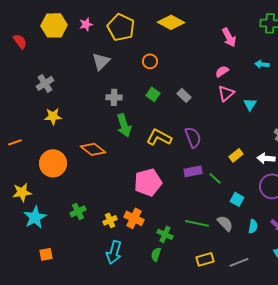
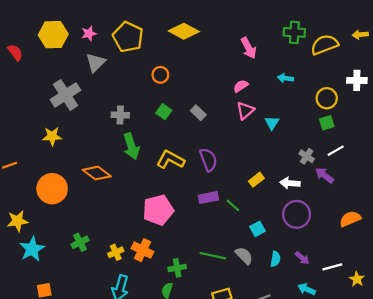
gray triangle: (101, 61) -> (96, 63), moved
gray cross: (45, 83) -> (65, 95), moved, size x1.5
cyan square: (237, 199) -> (258, 229), turned 32
green cross: (165, 234) -> (177, 268), turned -35

